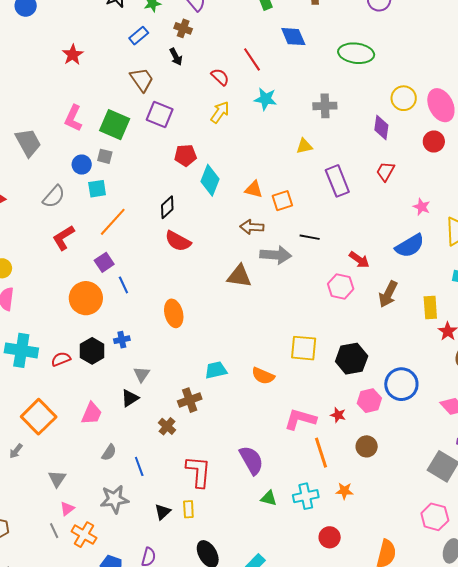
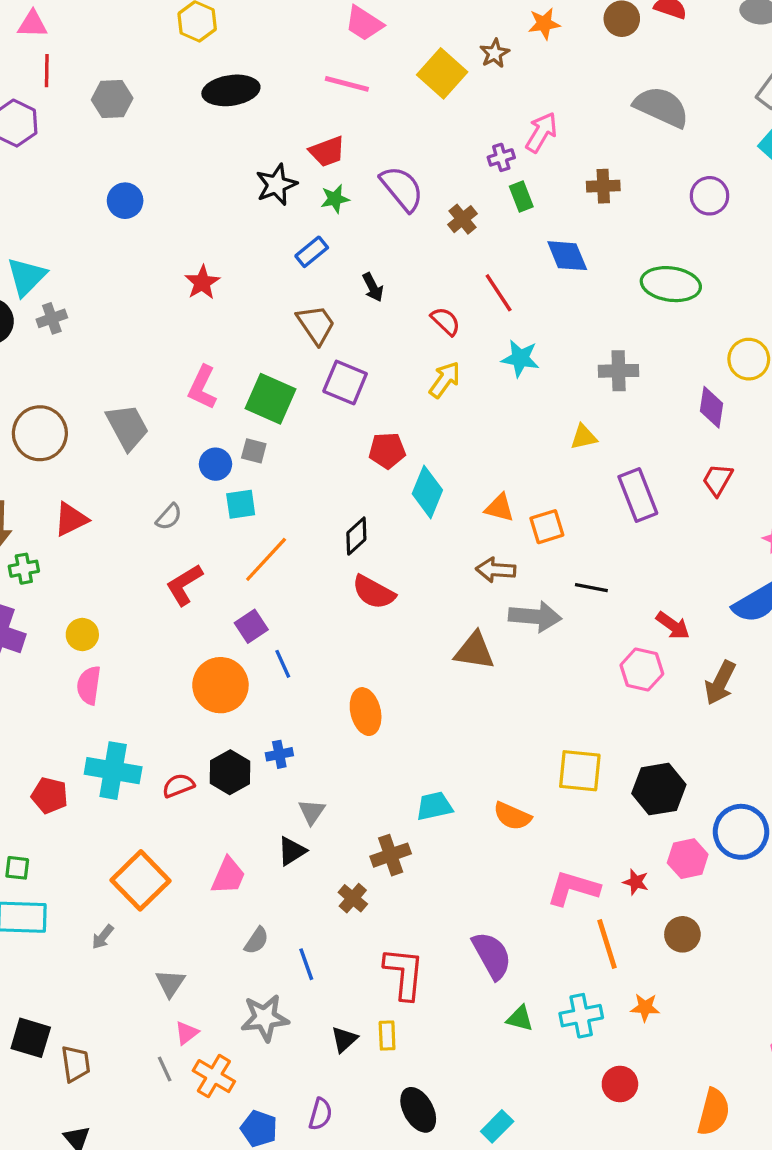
brown cross: (183, 28) -> (462, 219), moved, turned 30
gray semicircle: (54, 197) -> (169, 517), size x0.7

